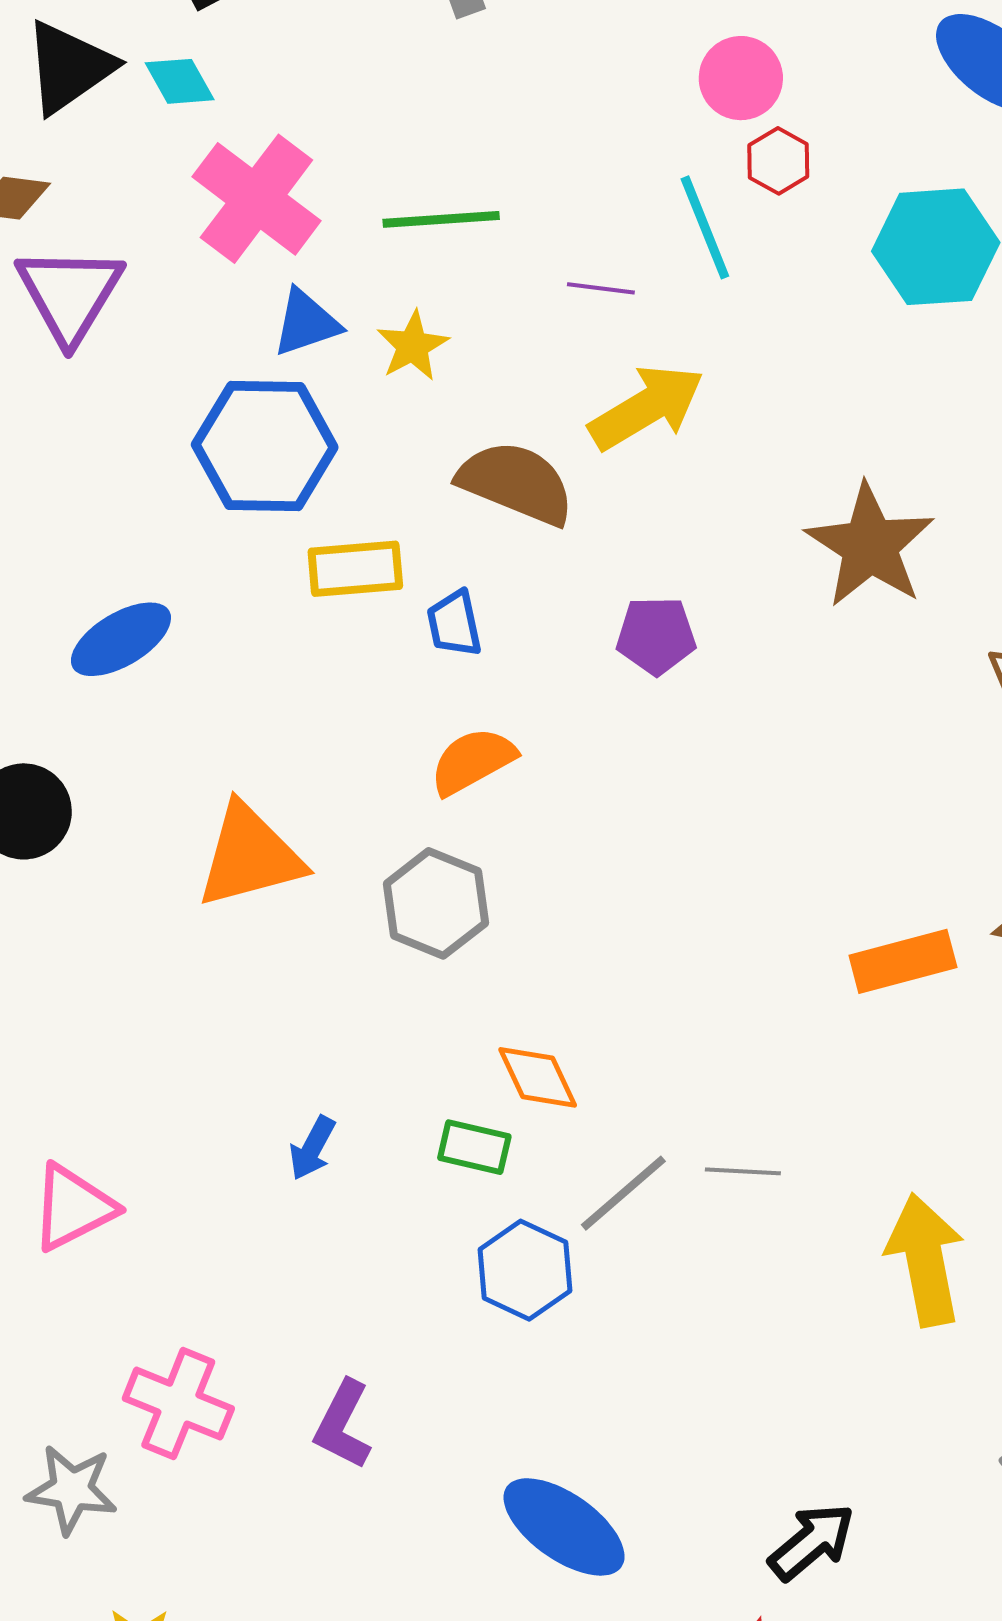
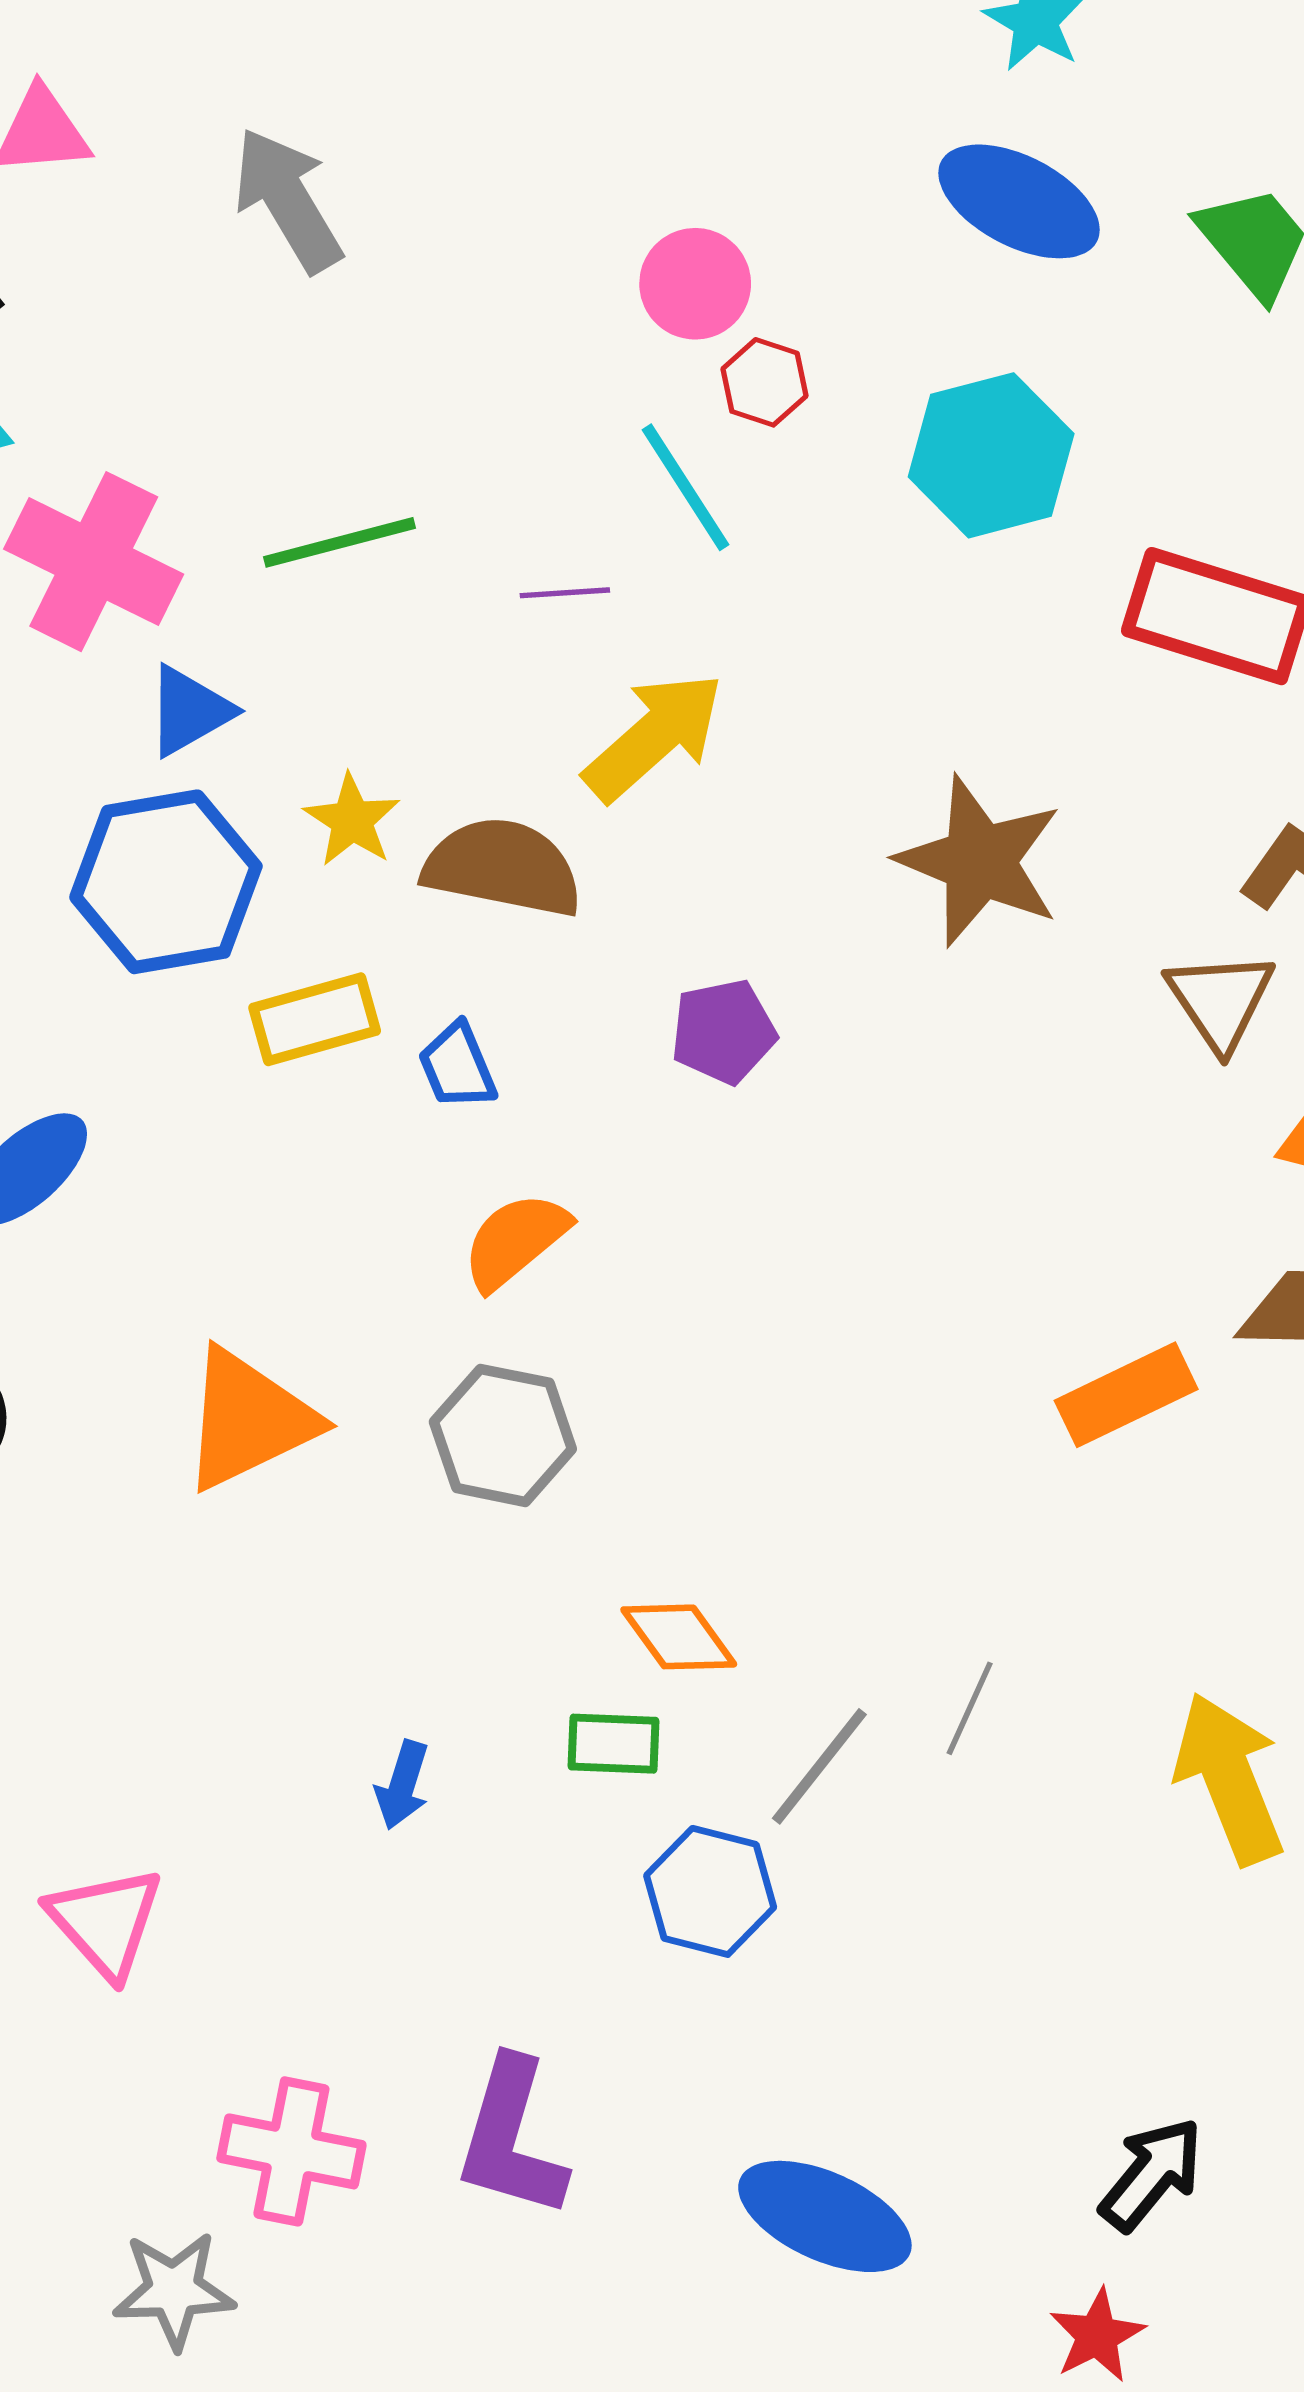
yellow star: (413, 346) -> (352, 820), moved
gray line: (743, 1171) -> (970, 1708), turned -58
pink triangle: (73, 1207) -> (105, 1922), turned -34
purple L-shape: (343, 1425) -> (511, 2138), size x1.4

